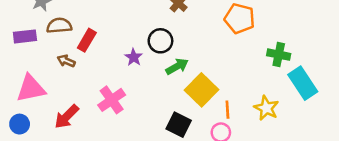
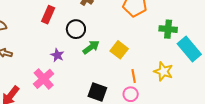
red rectangle: (87, 40) -> (48, 15), moved
purple star: (134, 57) -> (57, 55), moved
yellow square: (201, 90) -> (119, 50), moved, size x0.7

